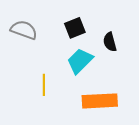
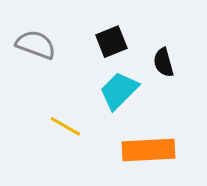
yellow line: (44, 85) -> (65, 126), turned -60

